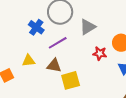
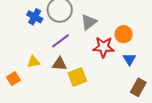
blue cross: (36, 27) -> (35, 17), moved
red star: (100, 53) -> (104, 47), size x1.5

